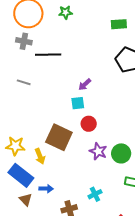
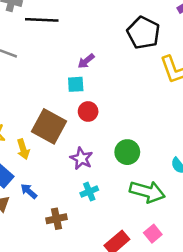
purple star: (98, 151) -> (81, 158), moved
blue arrow: (46, 189) -> (29, 191), turned -144
cyan cross: (95, 194) -> (89, 192), moved

